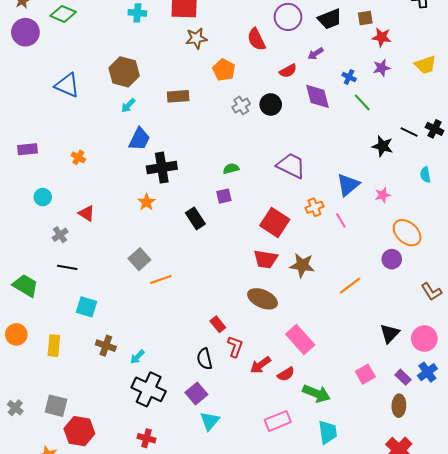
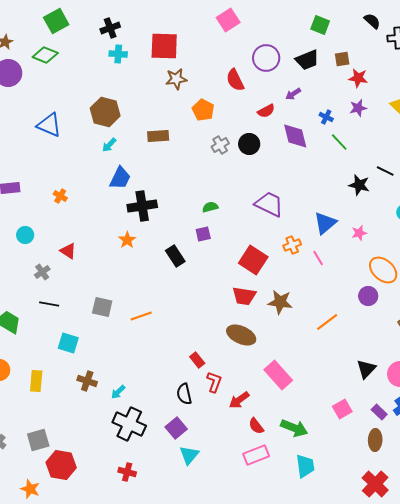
gray square: (139, 259) -> (102, 307), moved, turned -35
red semicircle: (286, 374) -> (256, 426), moved, turned 84
gray square: (56, 406) -> (38, 440), turned -30

